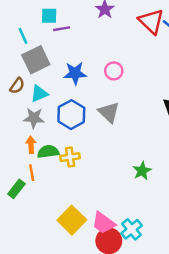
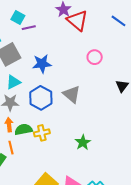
cyan square: (49, 16) -> (18, 18), turned 32
red triangle: (151, 21) -> (77, 20), moved
pink circle: (114, 71) -> (95, 57), moved
green star: (142, 171) -> (83, 142), moved

